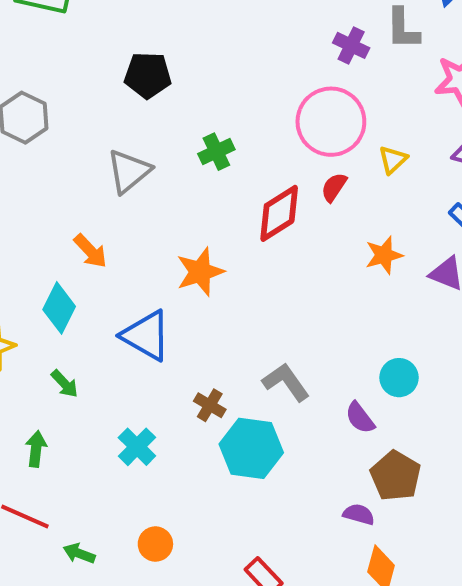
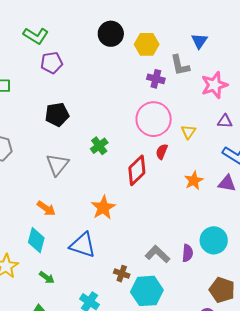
cyan circle: (399, 378) -> (214, 240), size x1.4
purple semicircle: (360, 418) -> (187, 253), moved, turned -126

